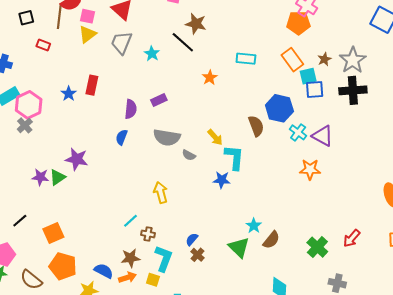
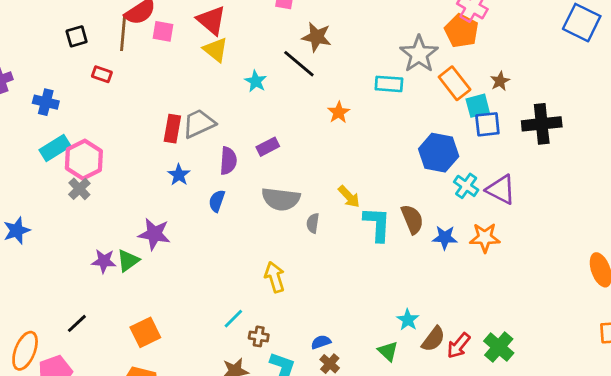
orange pentagon: (298, 23) -> (461, 31), turned 30
yellow triangle: (87, 34) -> (216, 50), moved, turned -42
gray trapezoid: (122, 43) -> (199, 123), moved, turned 45
gray star: (353, 60) -> (419, 54), moved
blue star: (69, 94) -> (179, 175), moved
brown semicircle: (256, 126) -> (412, 219), moved
gray semicircle: (189, 155) -> (313, 223), turned 72
blue star: (222, 180) -> (445, 237), moved
orange square: (53, 233) -> (145, 332), moved
red arrow: (352, 238) -> (459, 346), moved
blue semicircle: (192, 239) -> (321, 342), turned 32
green triangle: (239, 247) -> (388, 351), size x0.7

